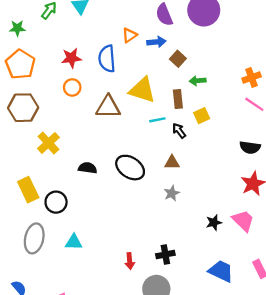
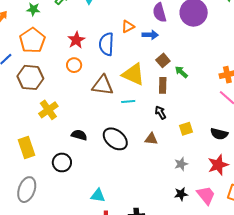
red star: (71, 58) -> (76, 40), turned -30
brown square: (178, 59) -> (163, 60), moved
green arrow: (198, 81) -> (181, 72), turned 40
yellow square: (202, 116) -> (186, 129), moved
cyan line: (157, 120) -> (128, 102), moved
gray star: (172, 193) -> (181, 164), moved
black circle: (56, 202) -> (62, 162), moved
cyan triangle: (74, 242) -> (98, 195), moved

